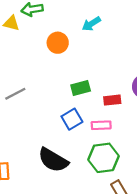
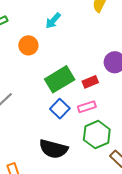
green rectangle: (81, 88) -> (60, 79), size x1.6

